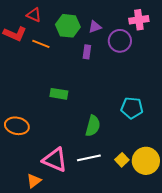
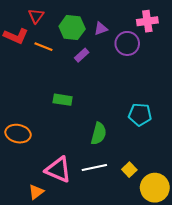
red triangle: (34, 15) -> (36, 16), turned 42
purple rectangle: (87, 52) -> (82, 55), moved, turned 40
yellow circle: (146, 161) -> (155, 188), moved

